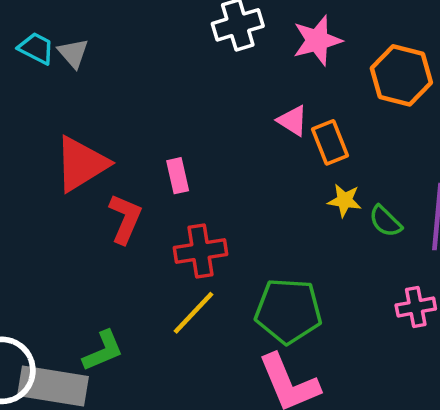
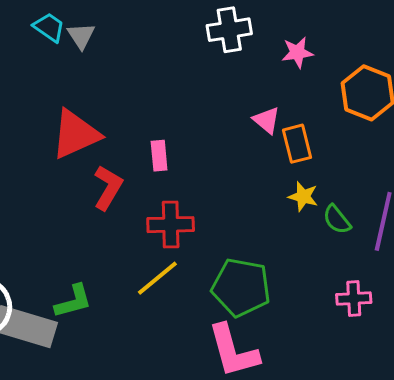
pink star: (317, 40) -> (297, 52), size x0.7

